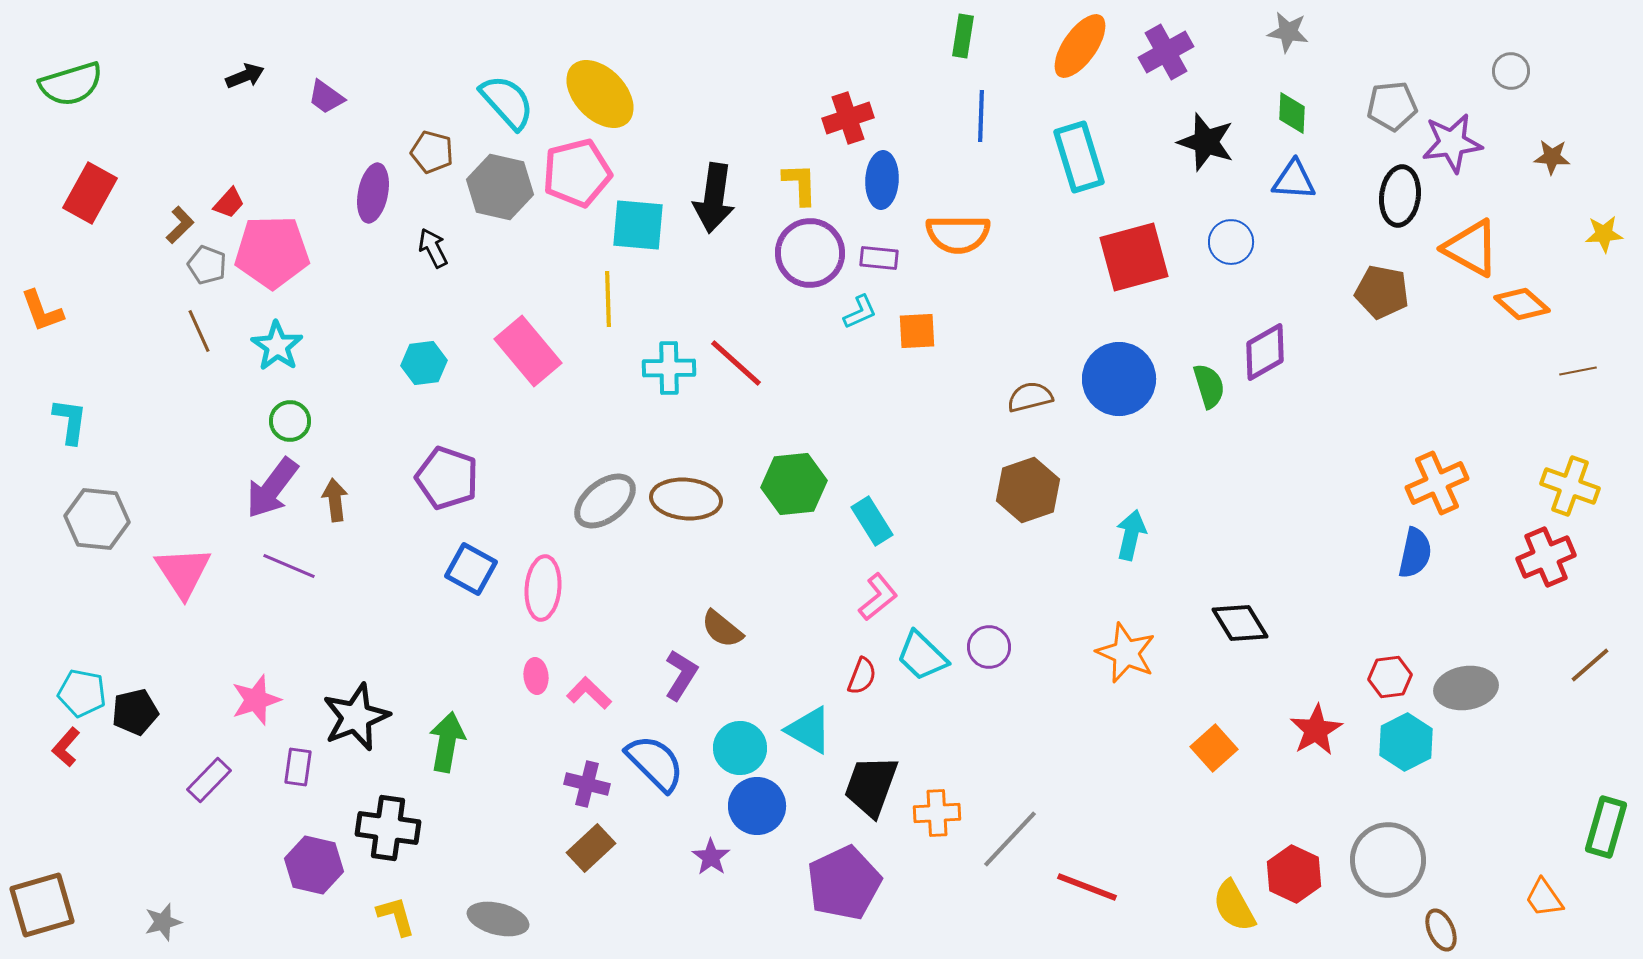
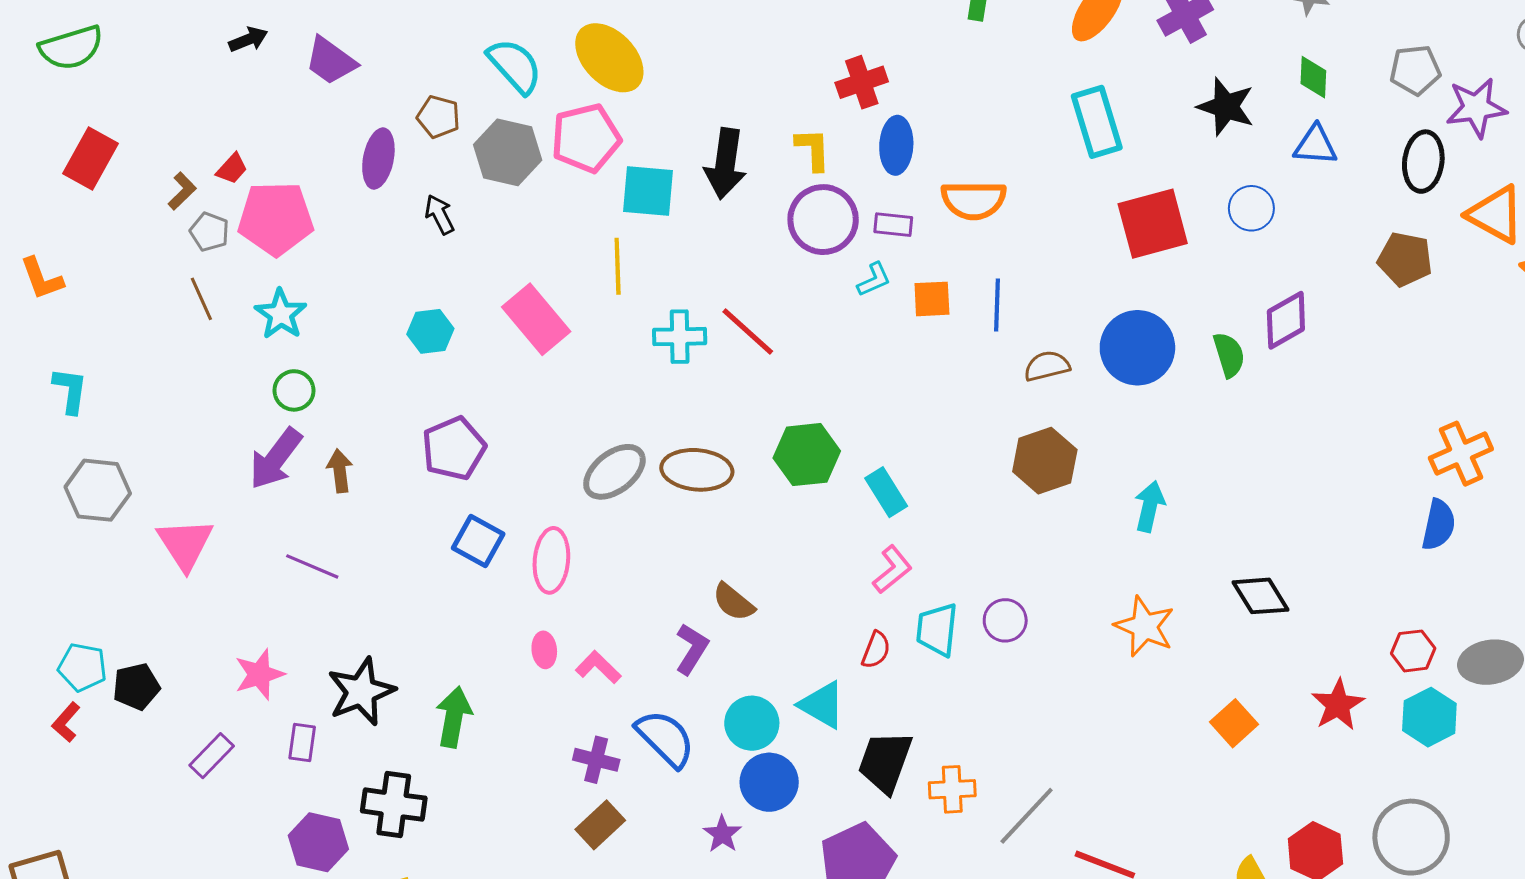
purple trapezoid: (326, 97) -> (331, 61), size x1.4
blue line: (981, 116) -> (997, 305), moved
purple pentagon: (447, 478) -> (454, 448), turned 30
purple line: (289, 566) -> (312, 566), moved
cyan trapezoid: (922, 656) -> (937, 630), turned 52

